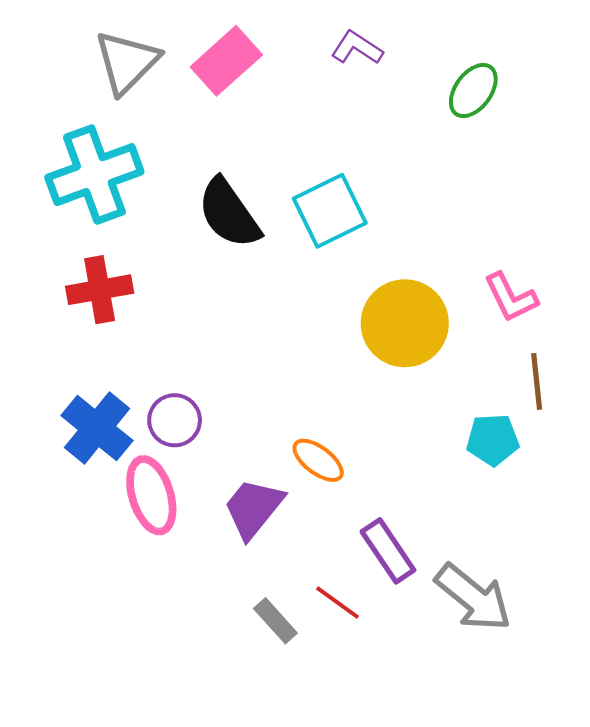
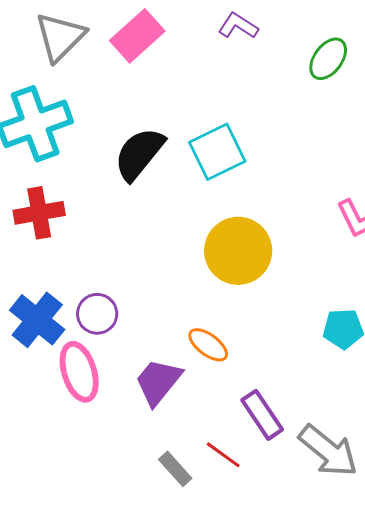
black semicircle: (229, 213) -> (139, 154), turned 74
yellow circle: (405, 323) -> (238, 251), moved

